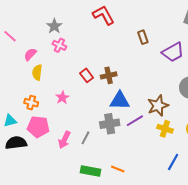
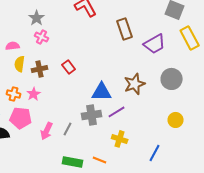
brown rectangle: (143, 37) -> (125, 29), size x1.5
pink semicircle: (30, 54) -> (13, 46), turned 40
brown cross: (109, 75) -> (40, 69), moved
pink star: (62, 98) -> (34, 94), moved
brown star: (158, 106) -> (135, 84), moved
yellow cross: (165, 129) -> (120, 139), moved

